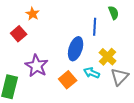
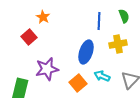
blue line: (95, 27) -> (99, 21), moved
yellow cross: (108, 57) -> (118, 44), moved, turned 36
purple star: (37, 66) -> (47, 69), turned 30

